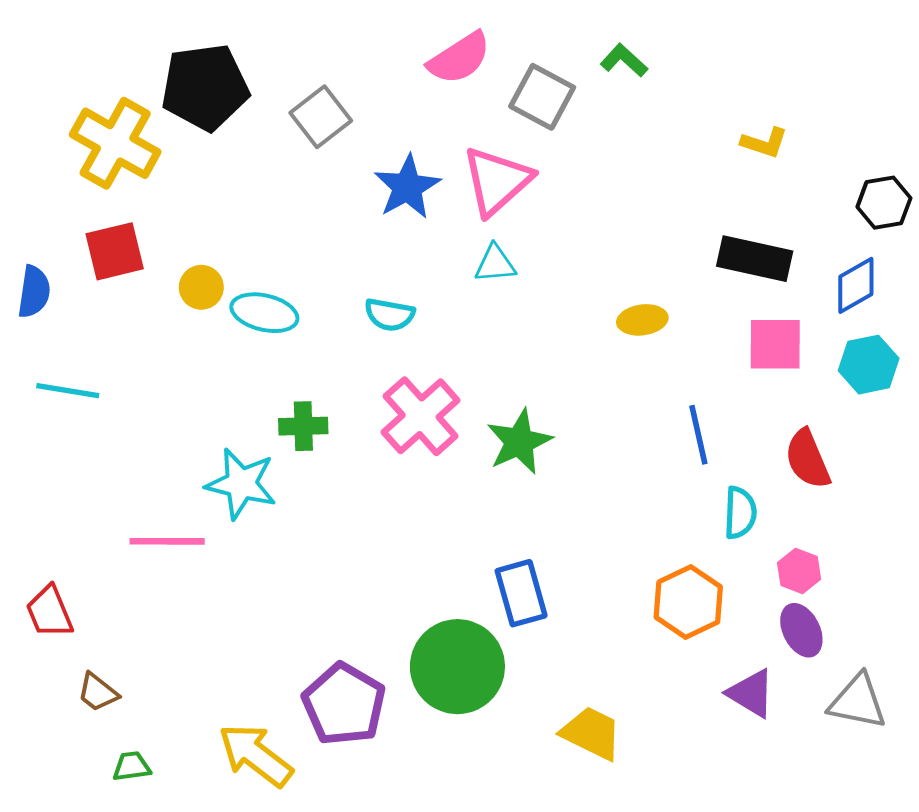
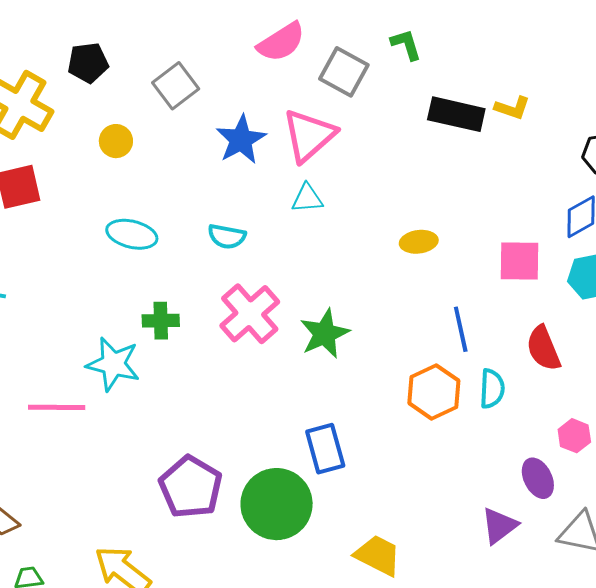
green L-shape: (624, 60) -> (406, 45), turned 30
black pentagon: (205, 87) -> (88, 63), size x0.6
black rectangle: (755, 259) -> (456, 114), moved
yellow circle: (201, 287) -> (116, 141), moved
pink hexagon: (799, 571) -> (574, 436), moved
orange hexagon: (688, 602) -> (434, 392), moved
purple triangle: (751, 693) -> (499, 526), turned 51
purple pentagon: (344, 704) -> (191, 487), moved

